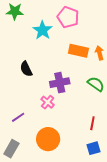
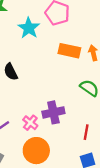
purple cross: (60, 83) -> (53, 112), moved
pink cross: (48, 102) -> (30, 123), moved

